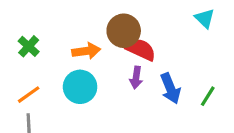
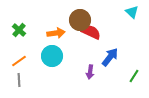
purple arrow: (136, 77) -> (90, 72), moved
blue arrow: (170, 88) -> (110, 57), turned -120
green line: (208, 96) -> (134, 76), moved

